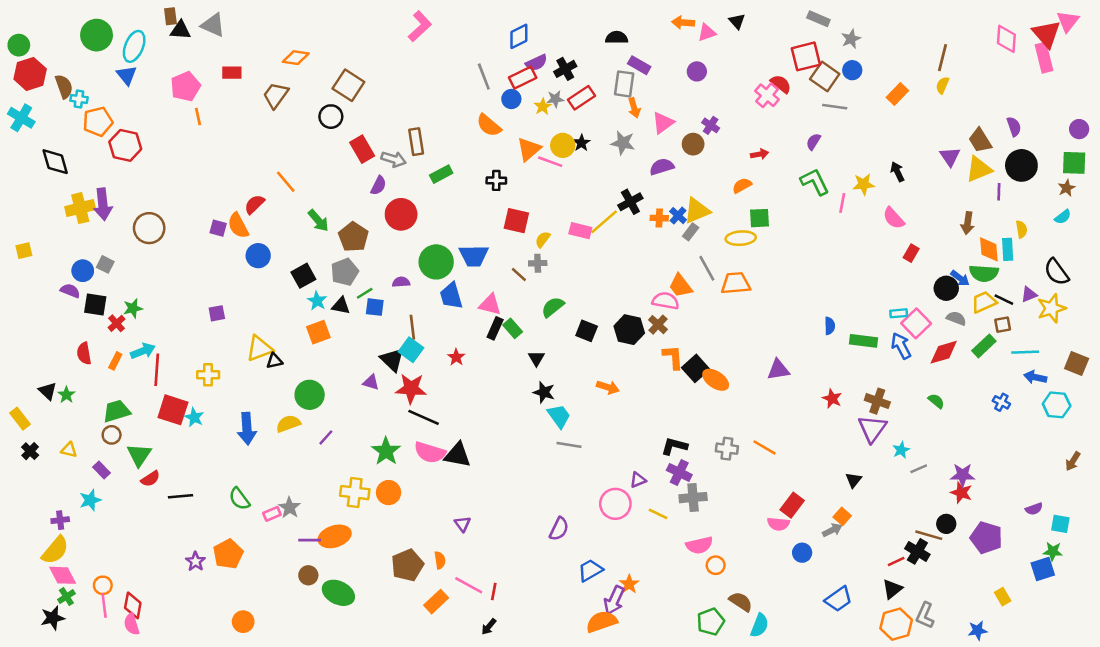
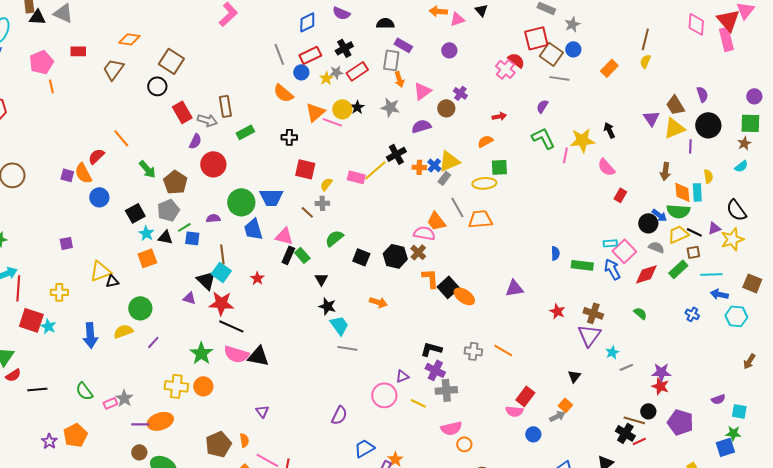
purple semicircle: (536, 63) -> (341, 13), moved, turned 48
yellow star: (864, 184) -> (582, 140), size x1.4
red line: (896, 561) -> (639, 441), moved

